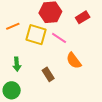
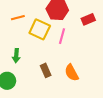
pink line: (59, 38) -> (62, 36), turned 63
orange semicircle: (74, 61) -> (72, 73), moved

